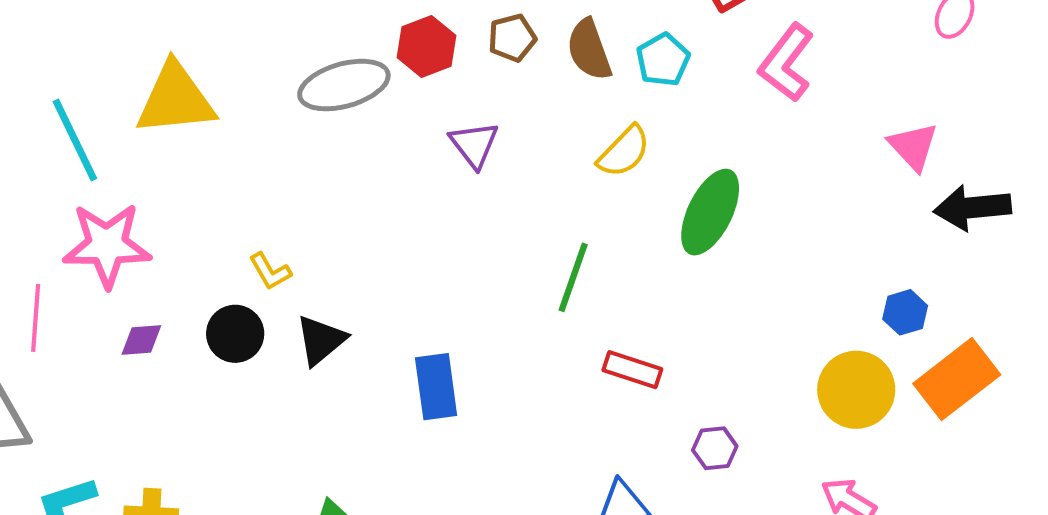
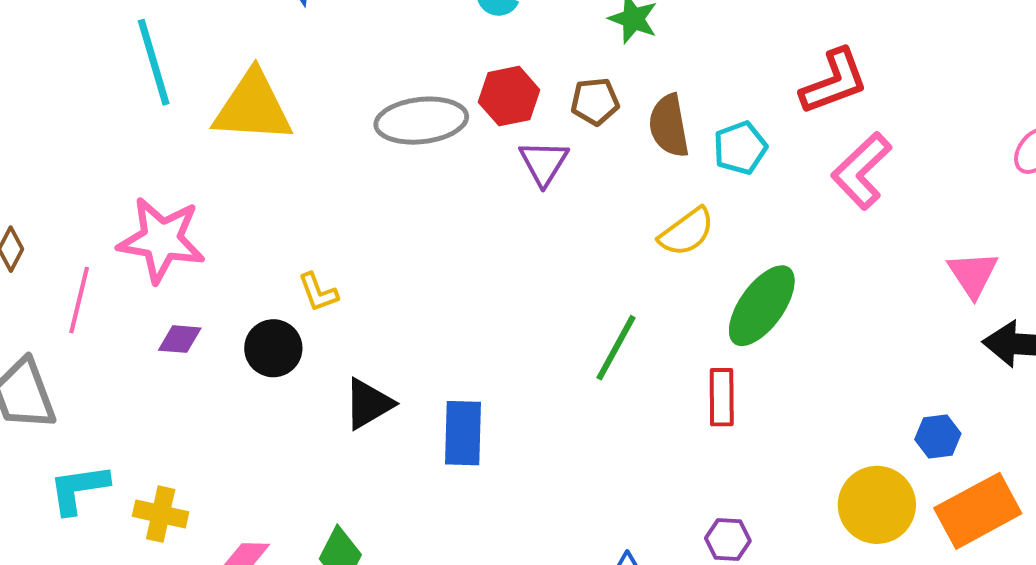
cyan line: (75, 140) -> (154, 62), moved
purple triangle: (474, 145) -> (544, 163), moved
black triangle: (321, 340) -> (368, 404), moved
red rectangle: (632, 370) -> (722, 397), moved, turned 62

